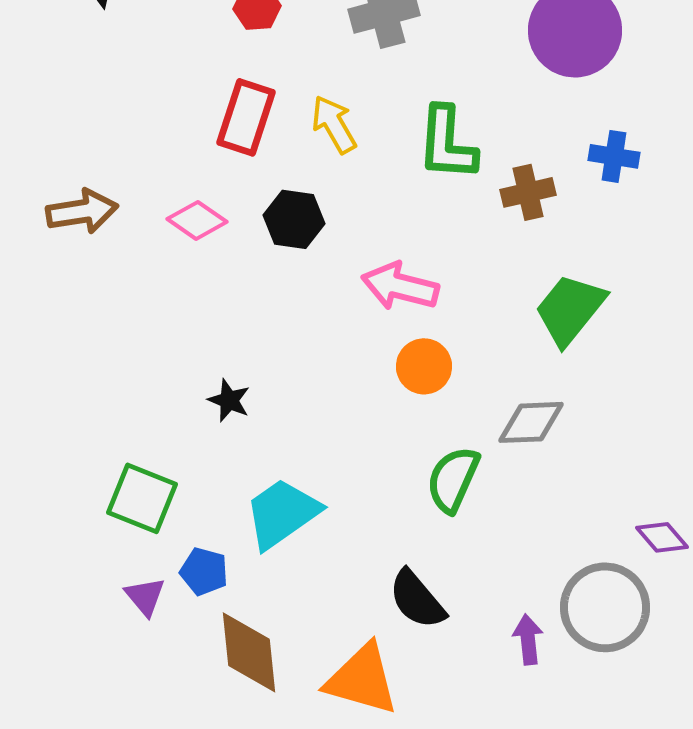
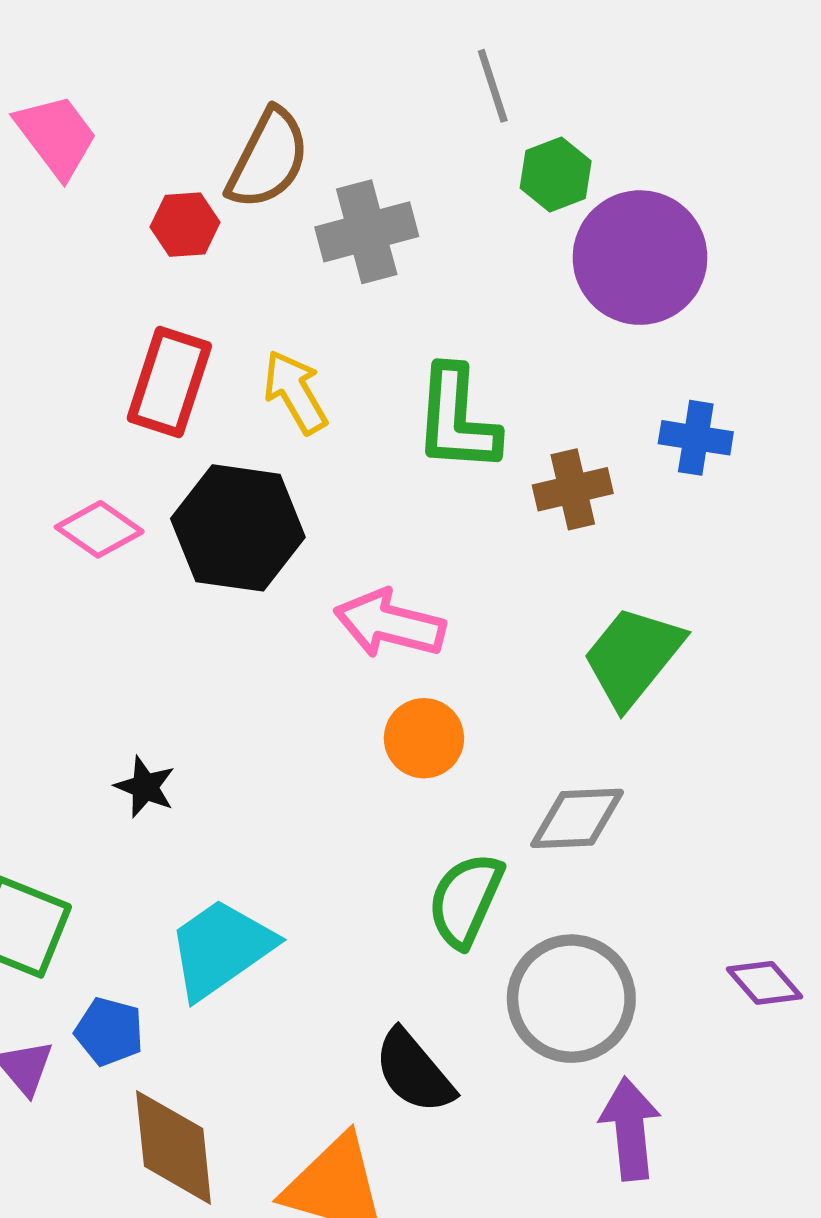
black hexagon: (294, 219) -> (238, 528), size x1.5
gray circle: (605, 607) -> (571, 999), moved
purple arrow: (528, 639) -> (630, 1129), moved, size x1.4

